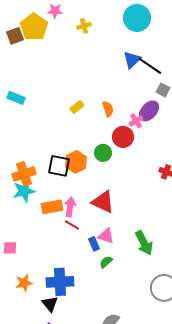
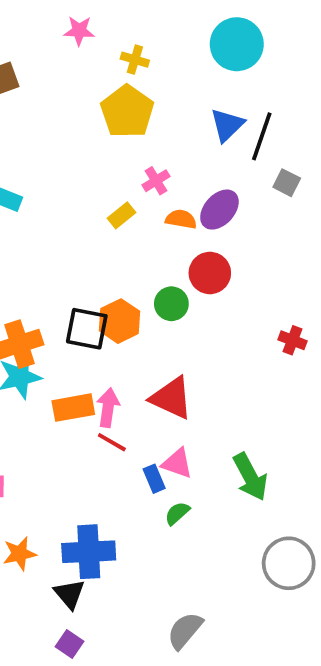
yellow cross: (84, 26) -> (135, 60), turned 32
yellow pentagon: (34, 27) -> (127, 112), moved
black line: (150, 66) -> (262, 136), turned 75
orange semicircle: (108, 109) -> (181, 219), turned -63
purple ellipse: (149, 111) -> (219, 210), moved
pink cross: (136, 121) -> (156, 181), moved

